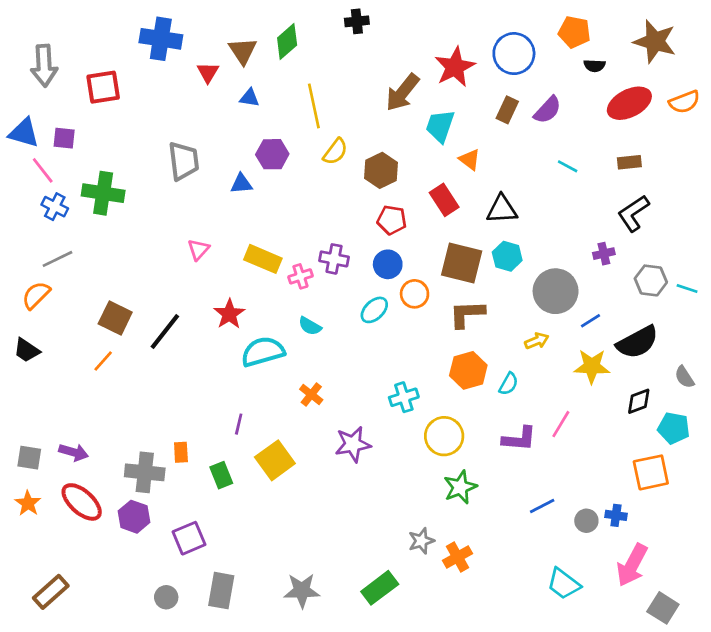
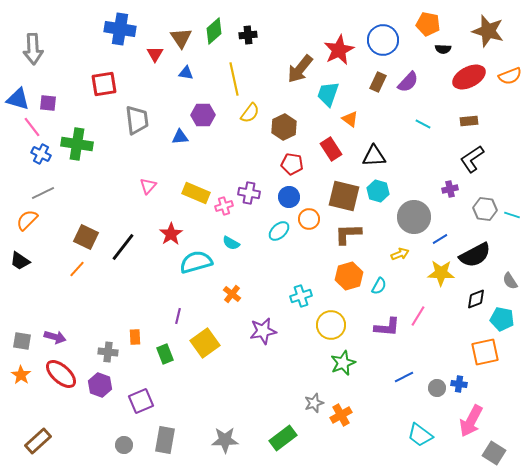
black cross: (357, 21) -> (248, 35), moved
red square: (103, 87) -> (104, 84), moved
gray cross: (145, 472) -> (108, 352), size x0.7

